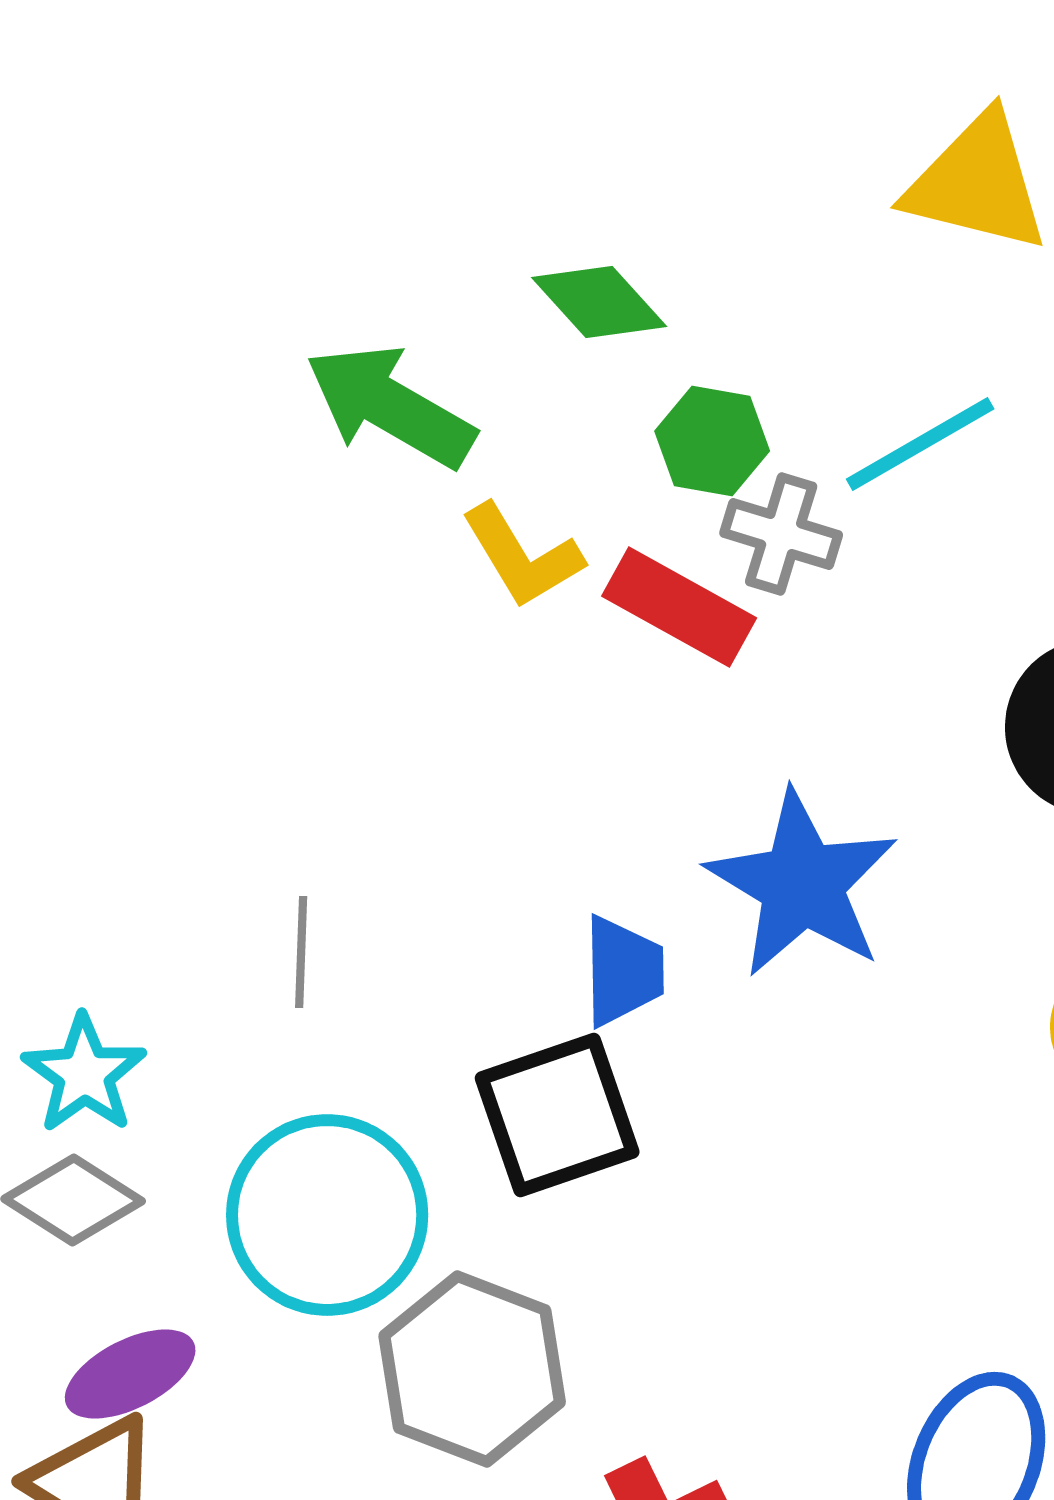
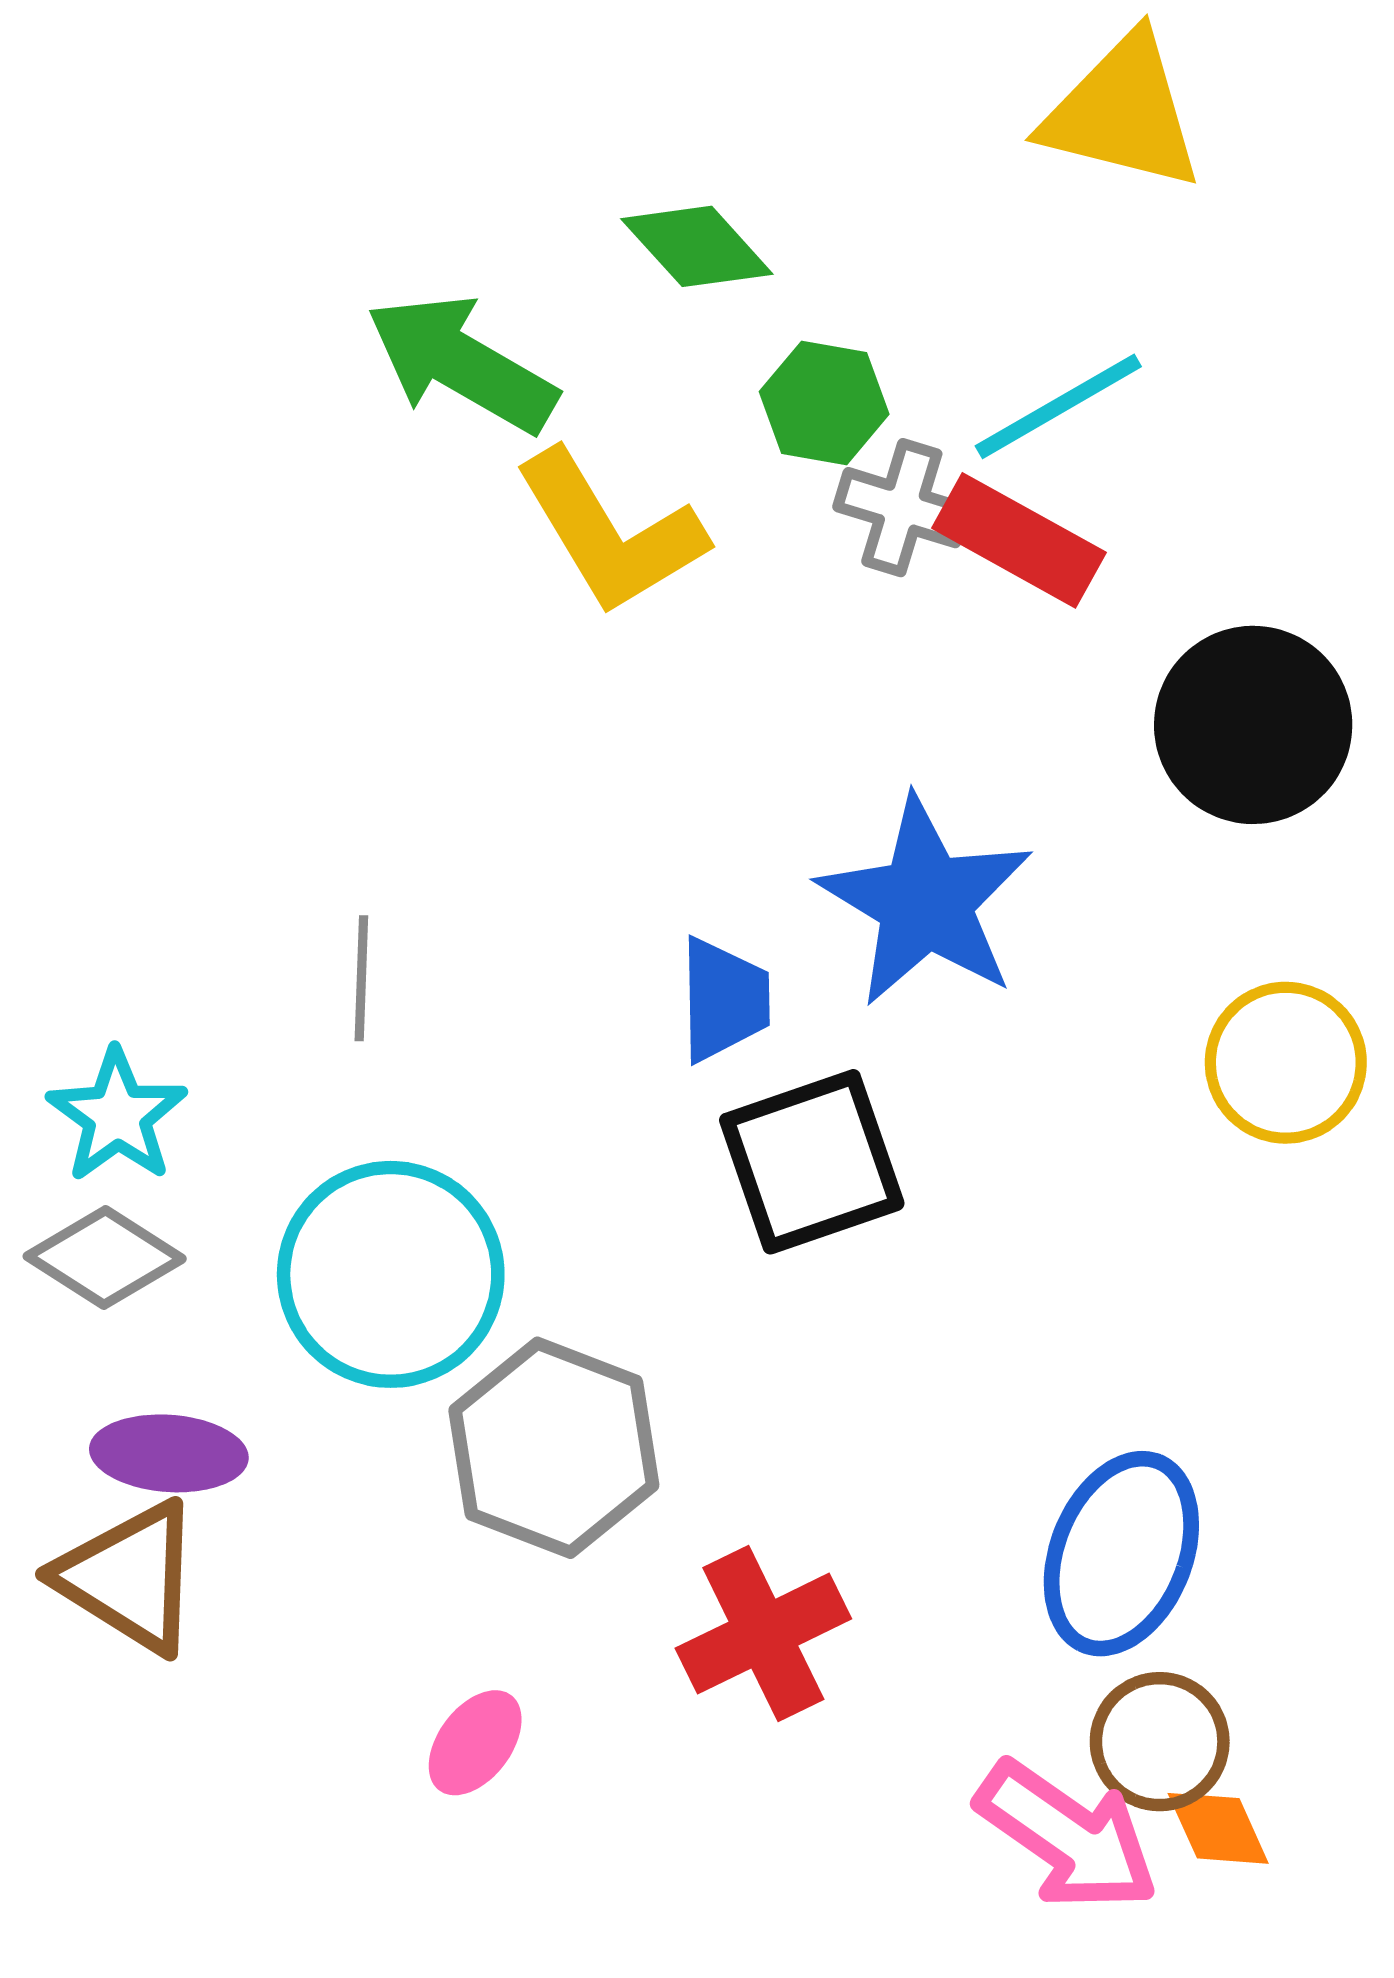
yellow L-shape: (522, 556) -> (610, 532), size x1.4
red rectangle: (679, 607) -> (1019, 540), moved
black square: (557, 1115) -> (812, 1162), moved
purple ellipse: (130, 1374) -> (169, 1453), turned 31

